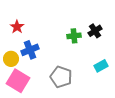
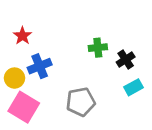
black cross: (95, 31) -> (126, 60), moved
gray pentagon: (61, 77) -> (81, 102), turned -30

